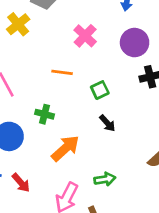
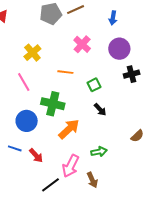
yellow cross: (18, 24) -> (32, 53), moved
green cross: (44, 114) -> (53, 104), size x1.6

